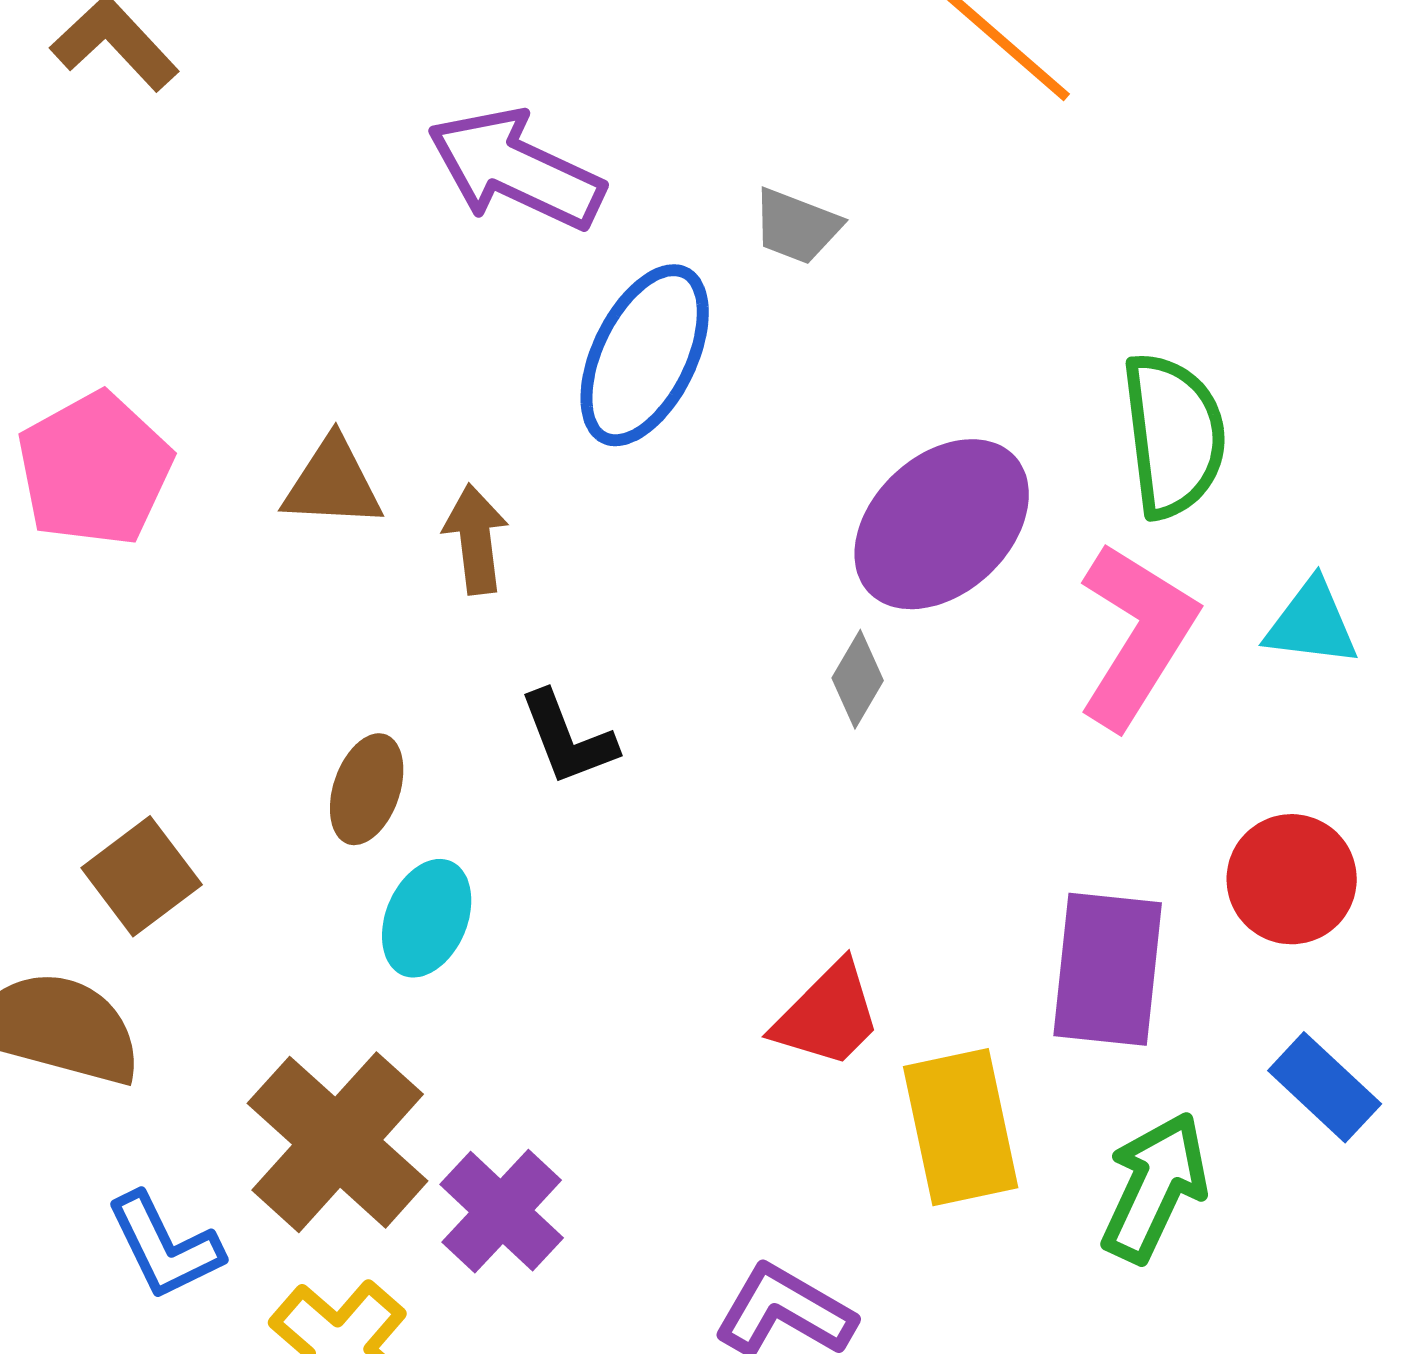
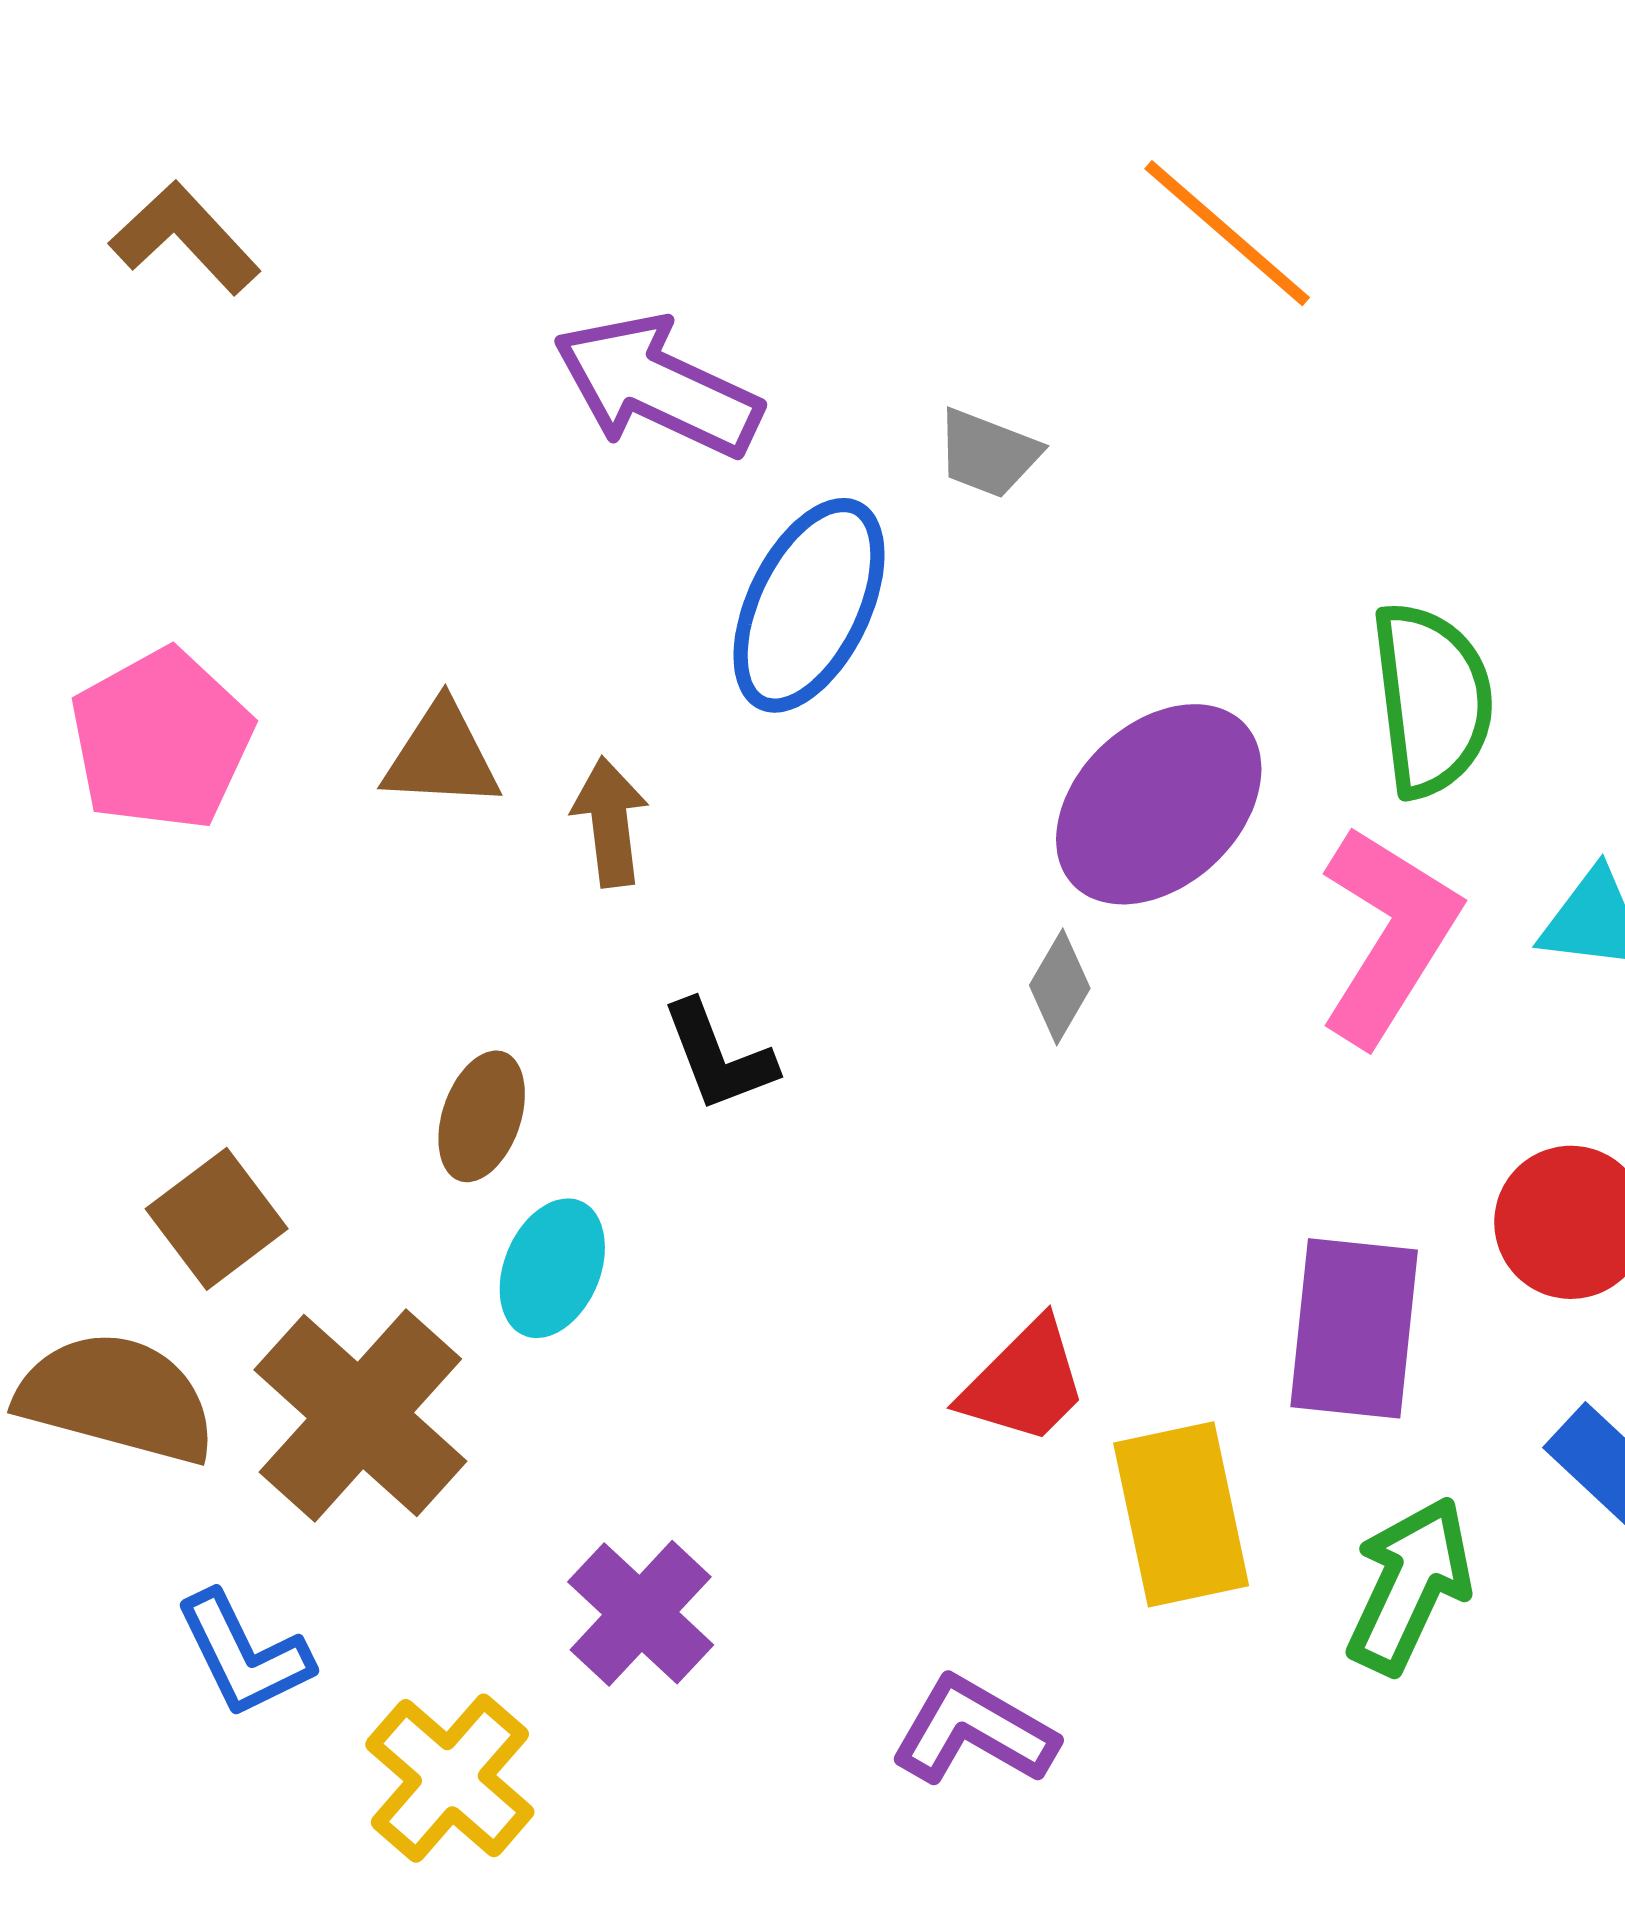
brown cross: (338, 1142) -> (360, 1415), moved

